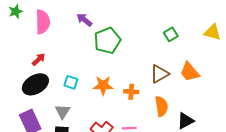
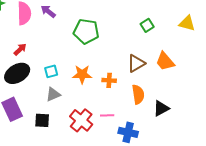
purple arrow: (84, 20) -> (48, 11), moved
green pentagon: (107, 41) -> (86, 31), turned 30
cyan square: (71, 82) -> (51, 71), turned -32
gray triangle: (62, 111) -> (53, 94), moved, turned 35

